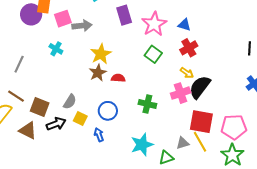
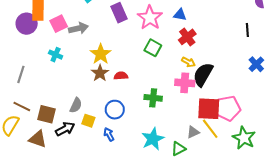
pink cross: (181, 93) -> (185, 83), turned 30
pink pentagon: (234, 127) -> (228, 108), moved

